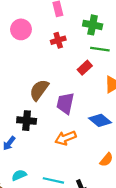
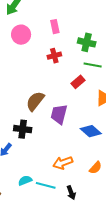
pink circle: (21, 29) -> (21, 35), moved
orange arrow: (66, 138) -> (63, 163), moved
cyan semicircle: (19, 175) -> (25, 181), moved

